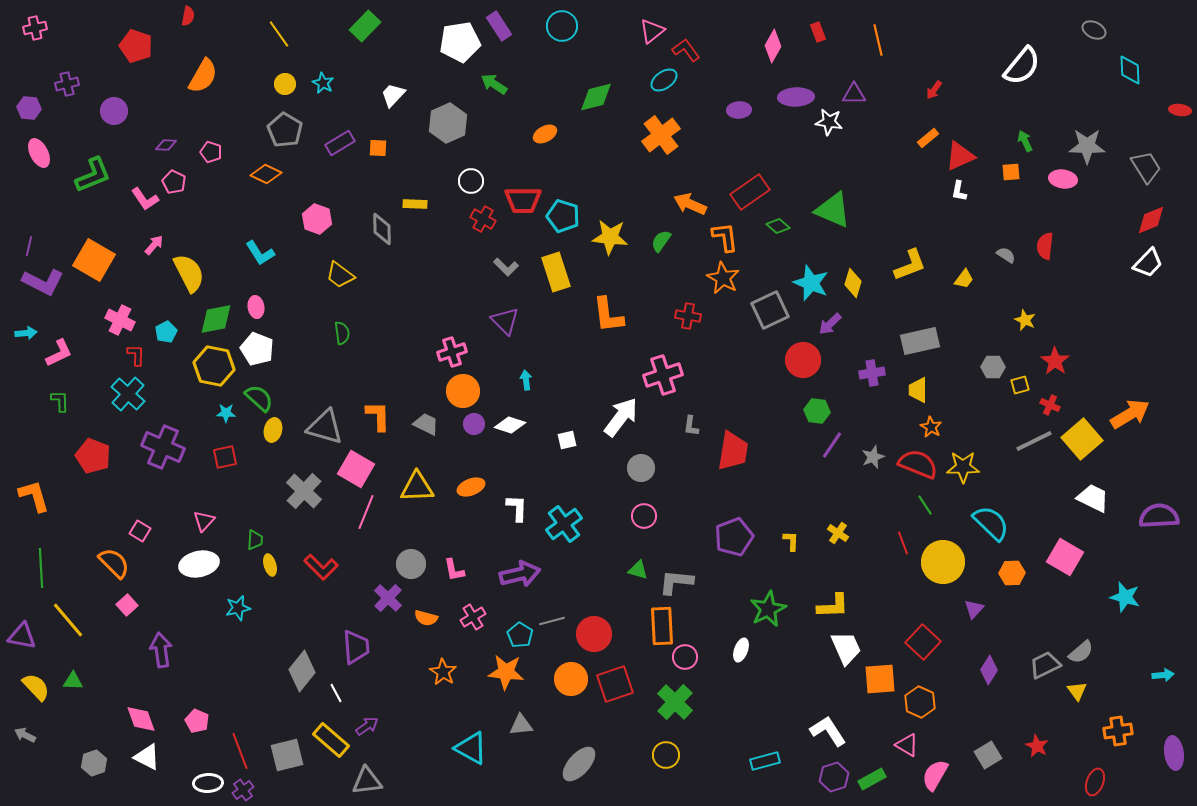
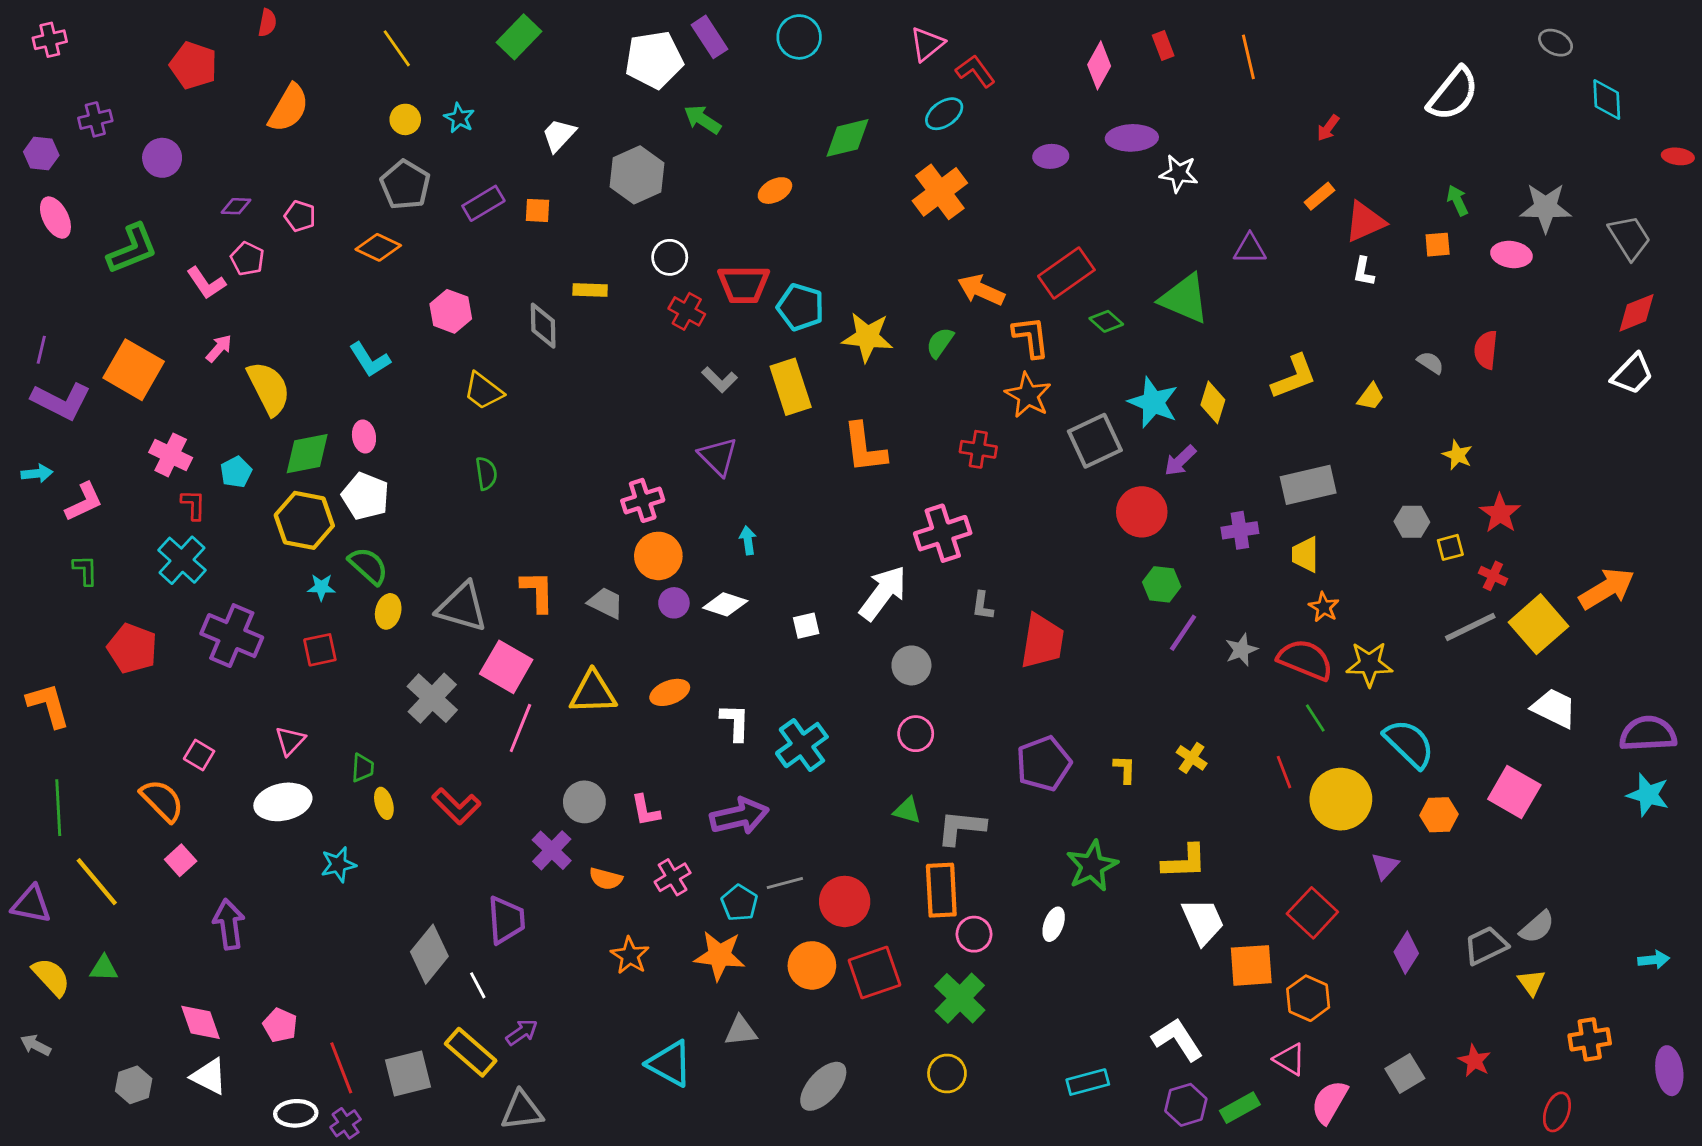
purple triangle: (854, 94) -> (1250, 249), moved
cyan star: (1125, 597) -> (1648, 795), moved

